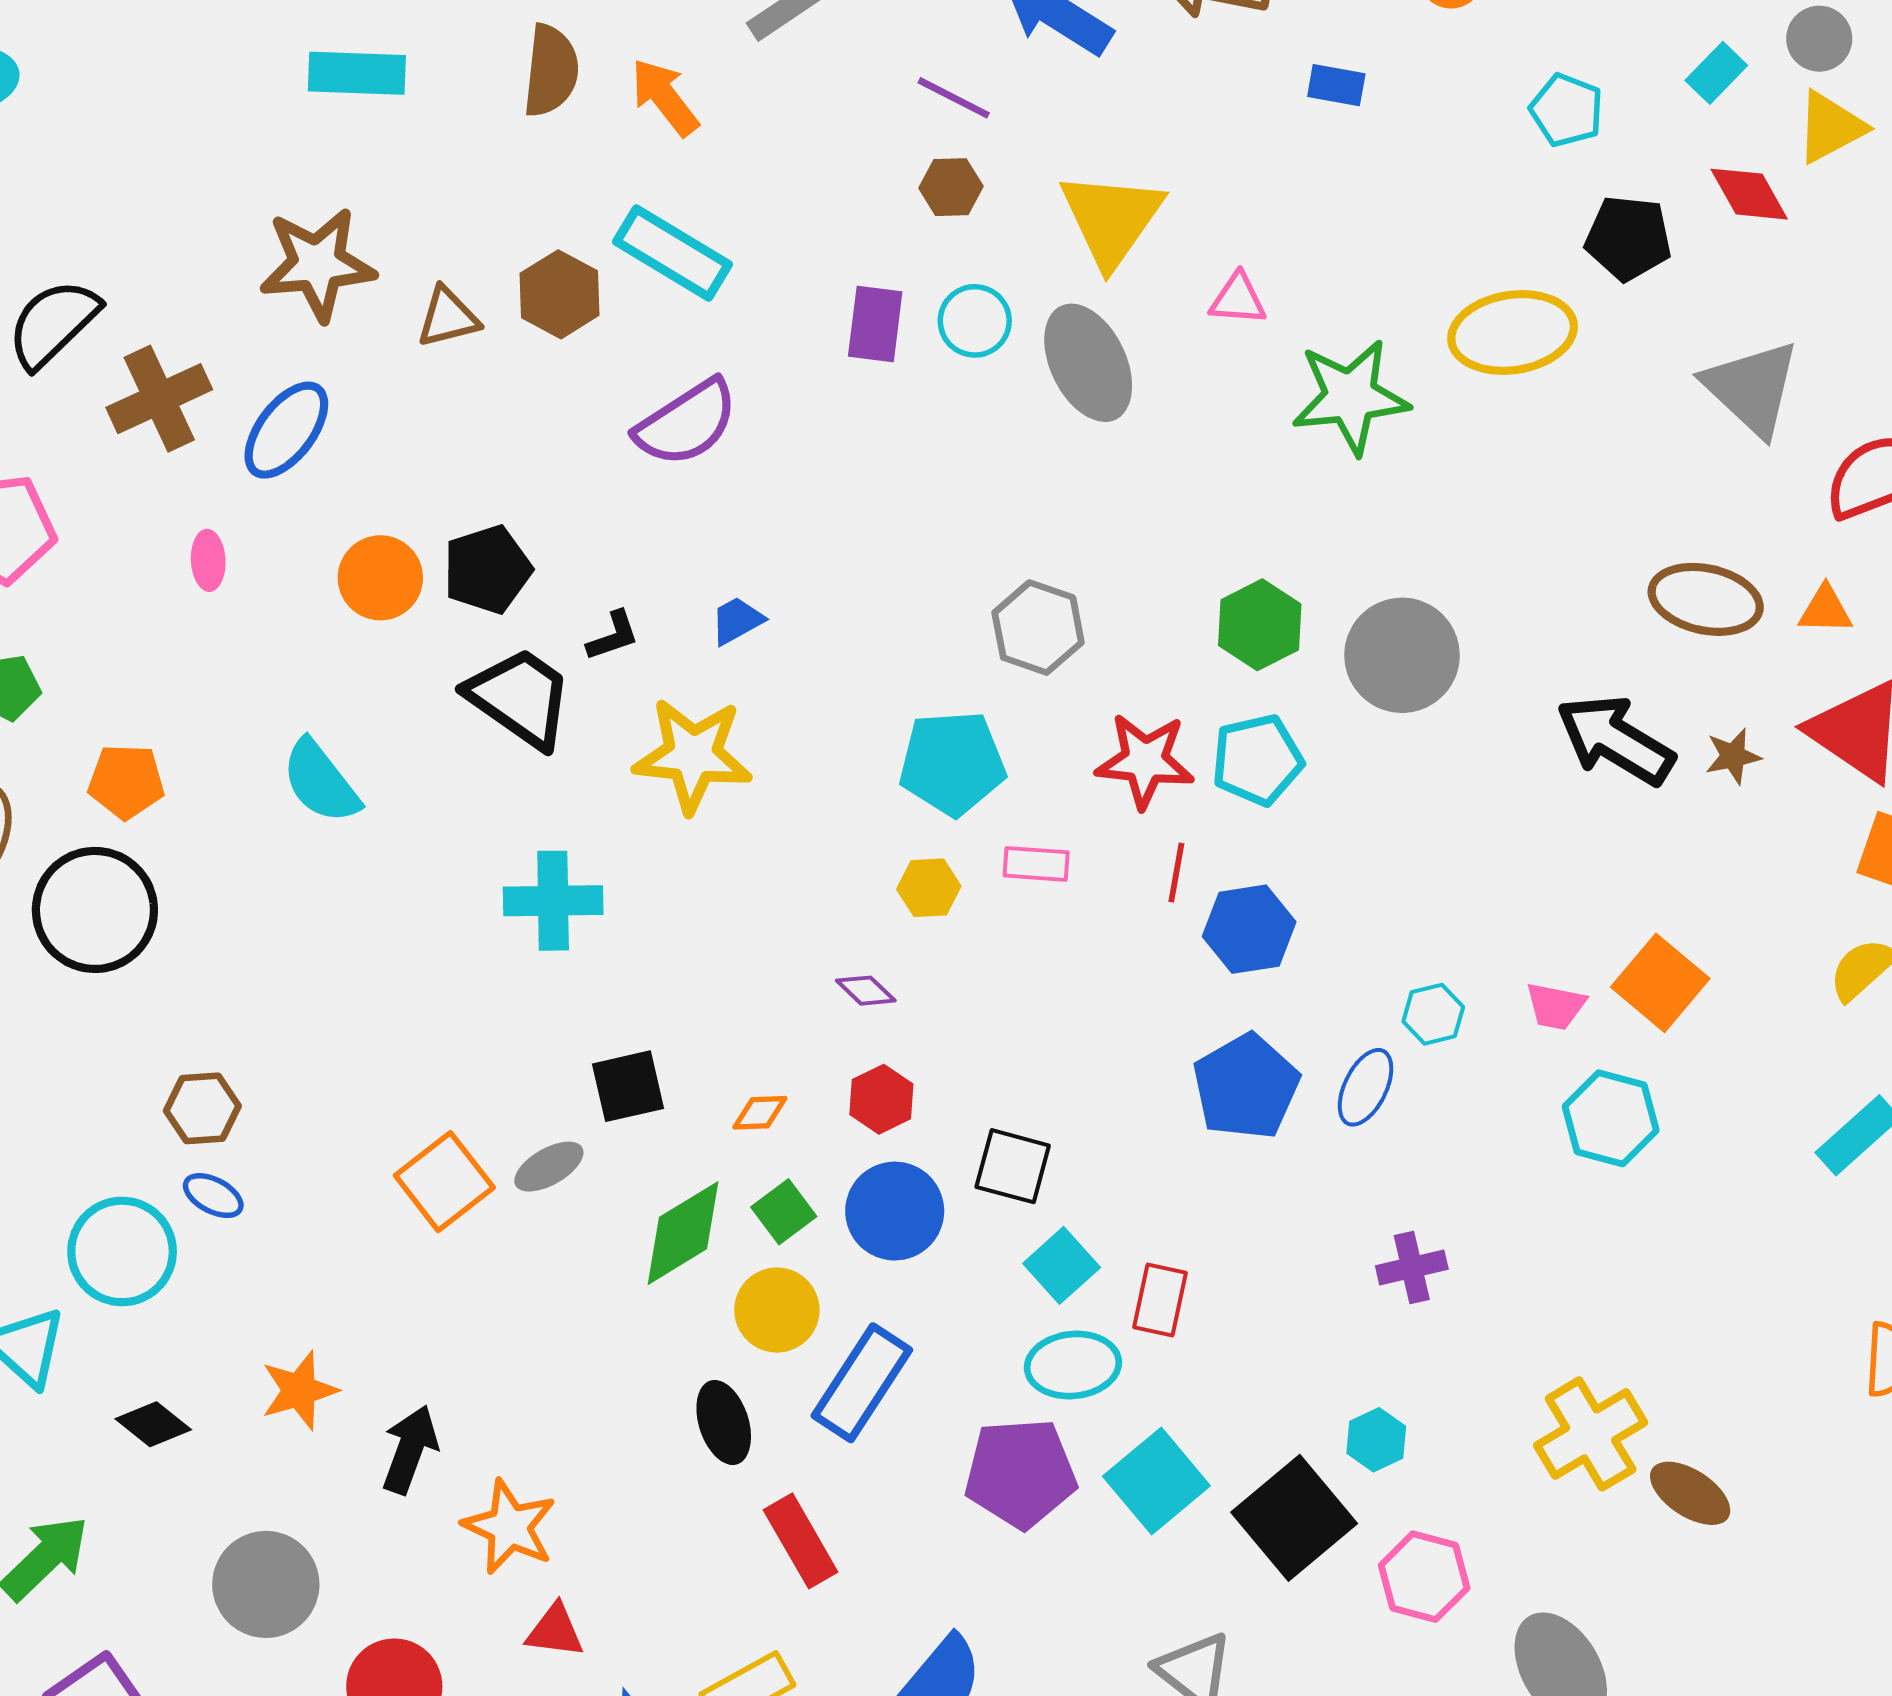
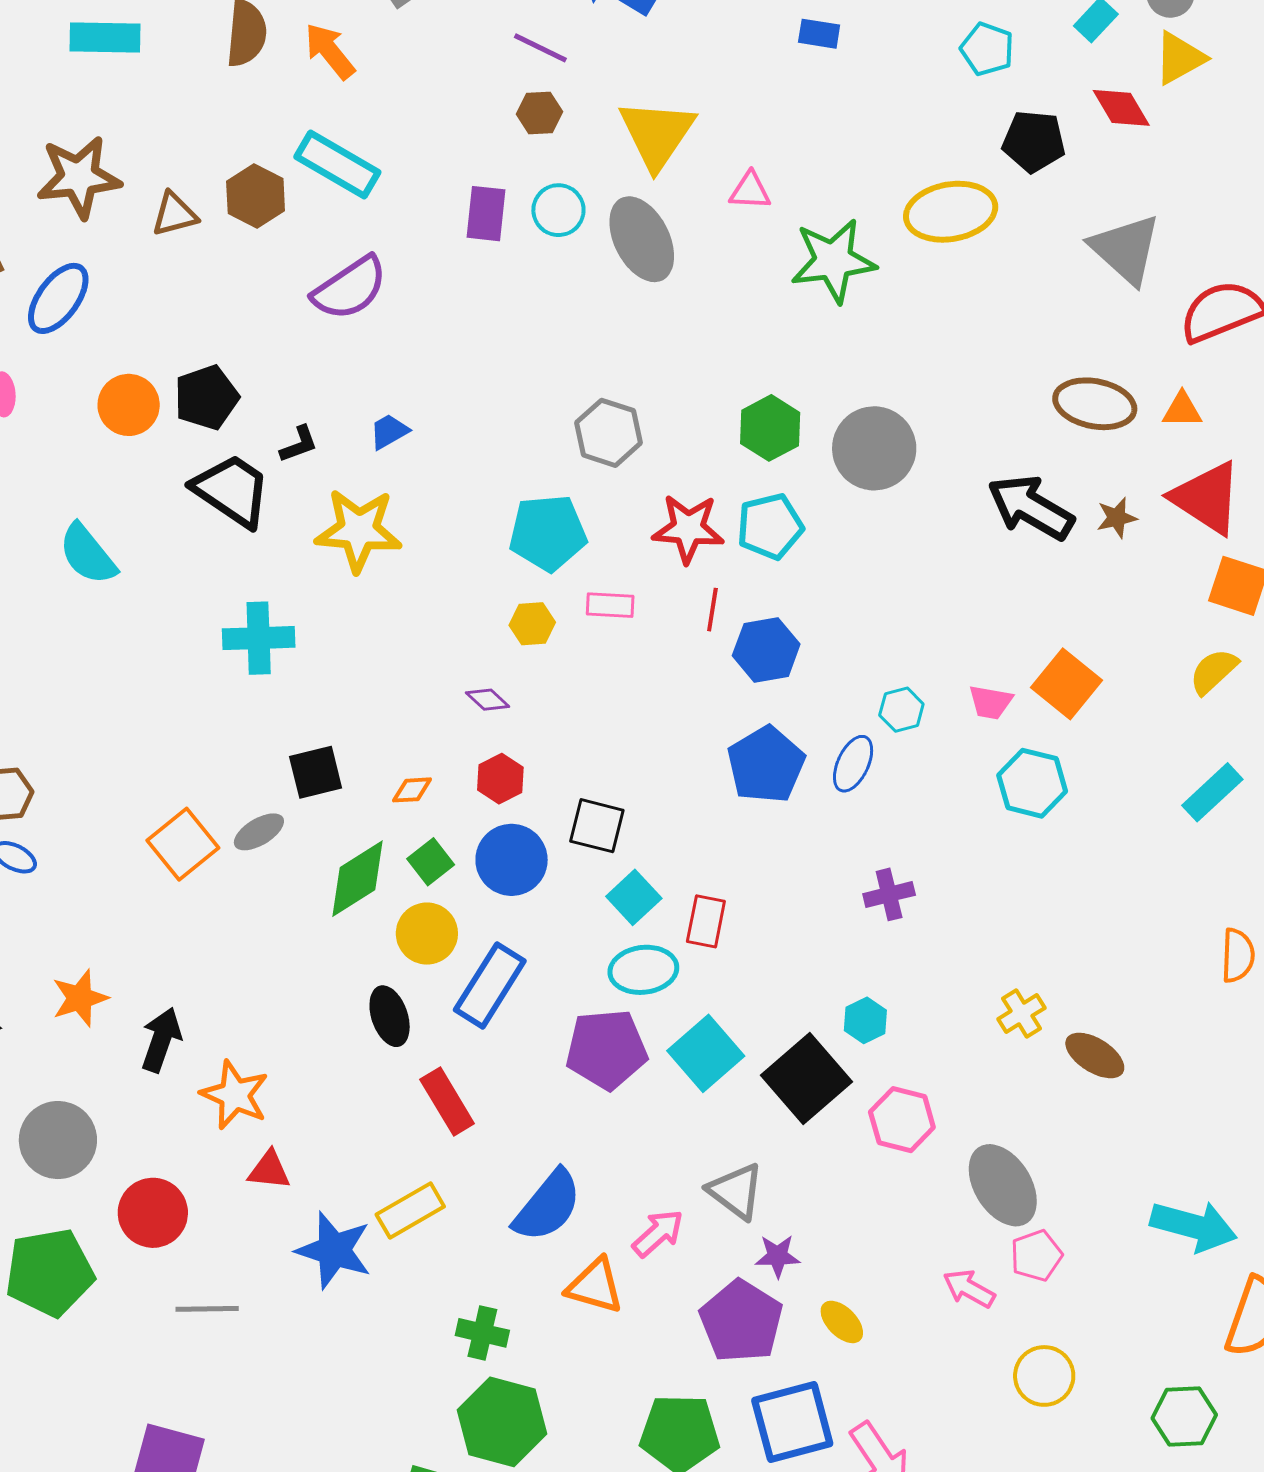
yellow cross: (1591, 1434) -> (1022, 1013), size x0.6

